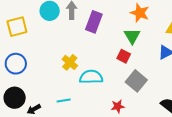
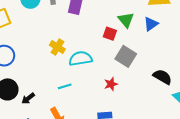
green triangle: (132, 36) -> (126, 20), moved
cyan line: (64, 101) -> (65, 86), moved

